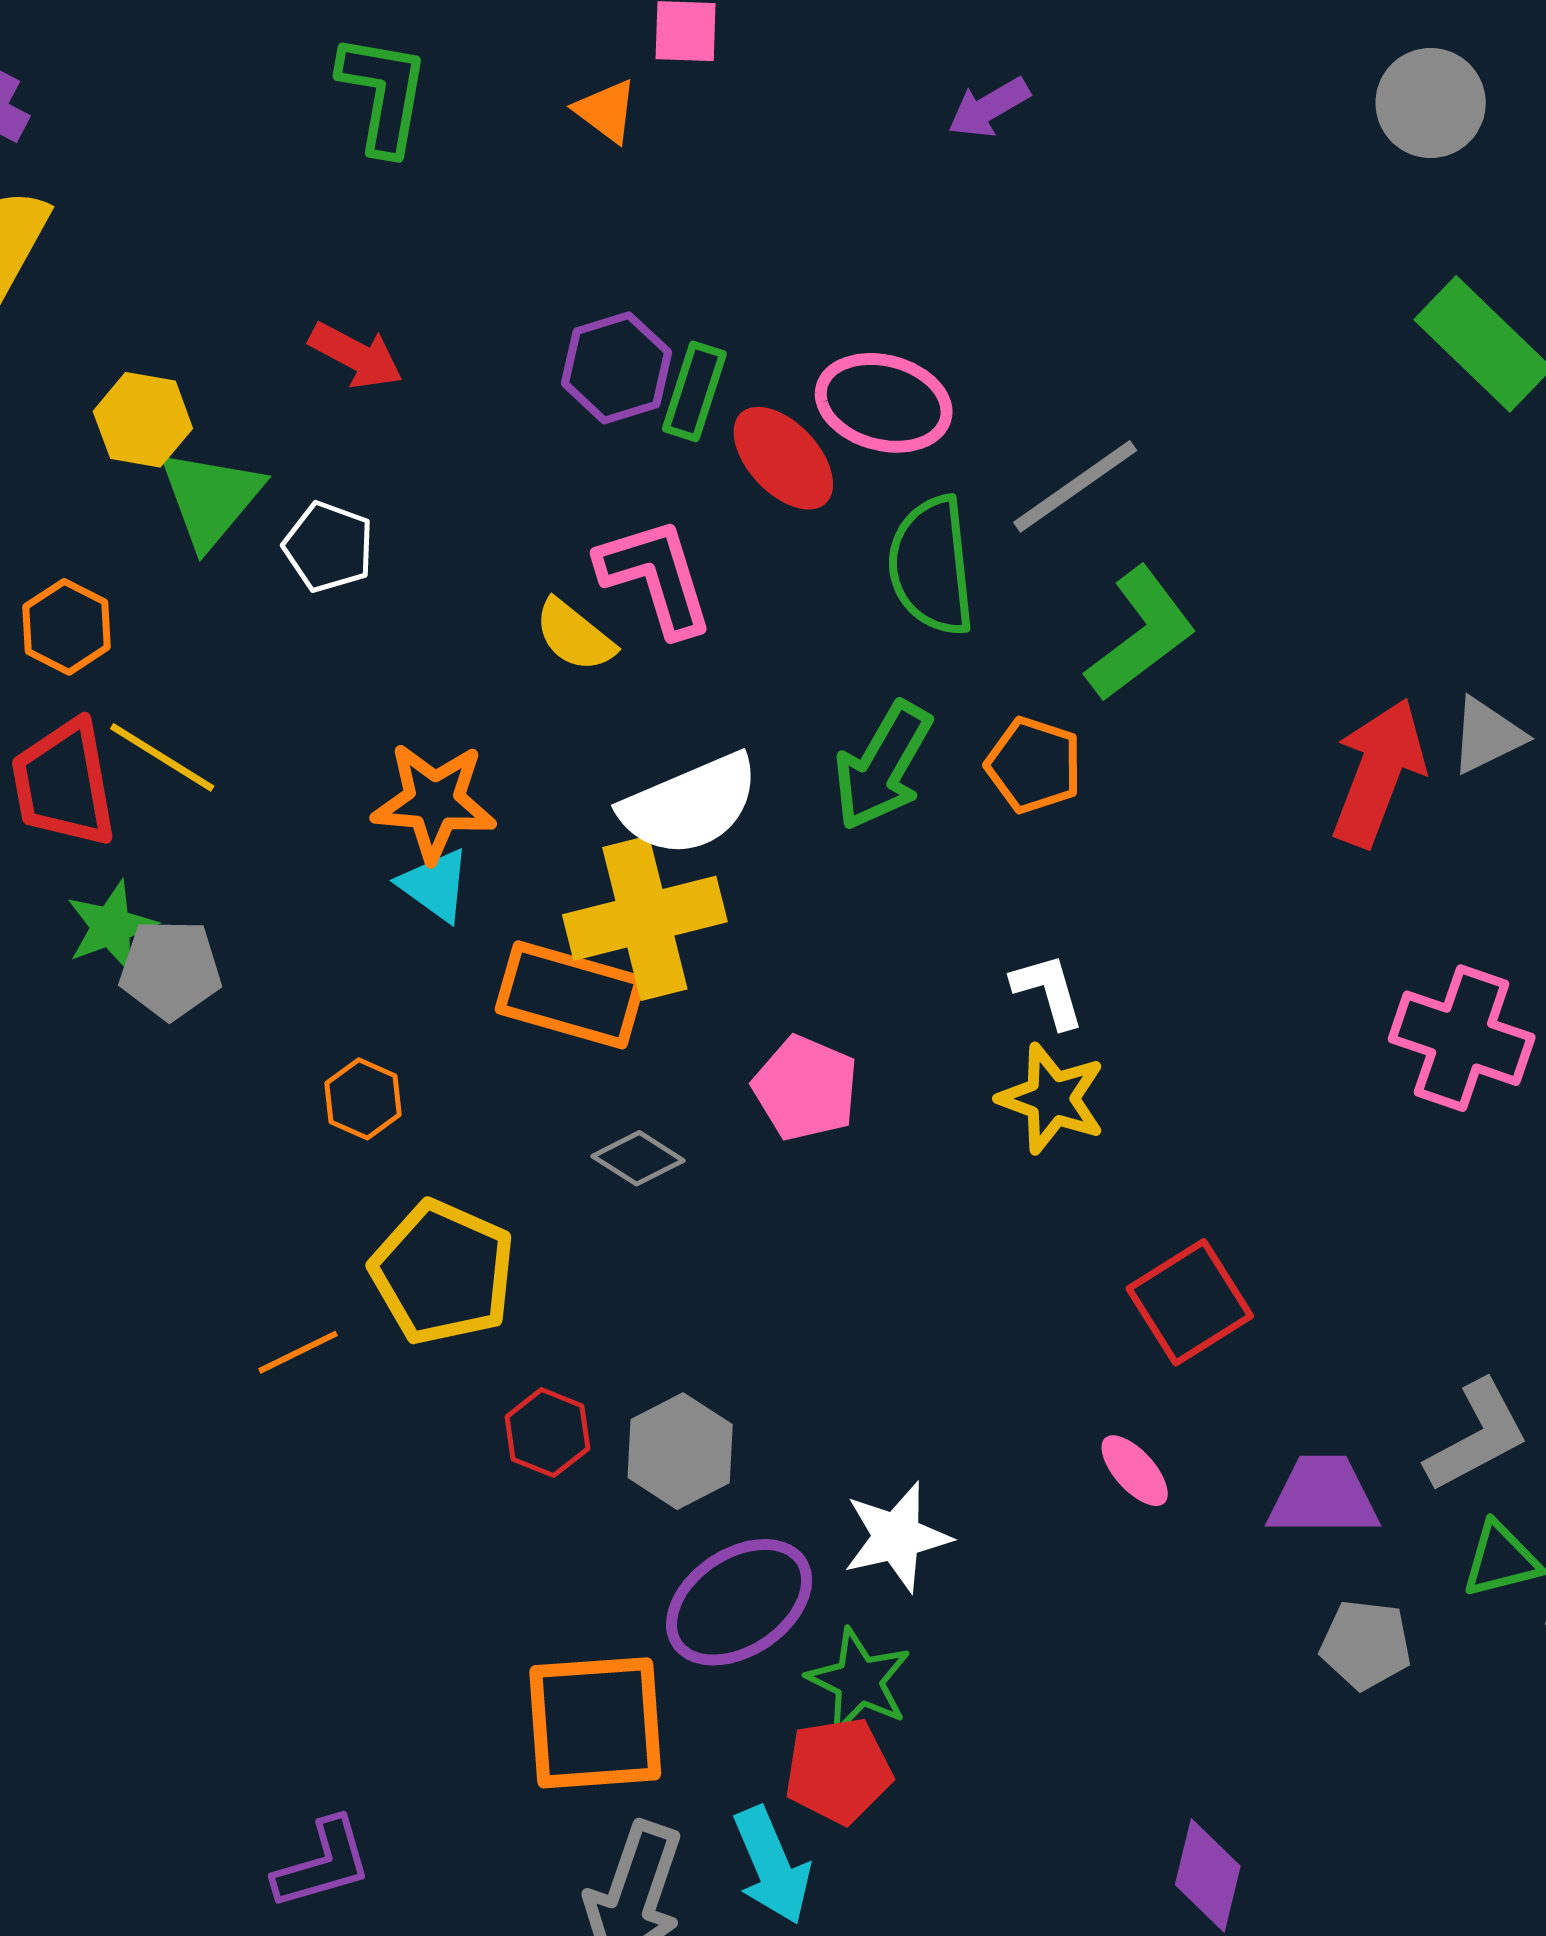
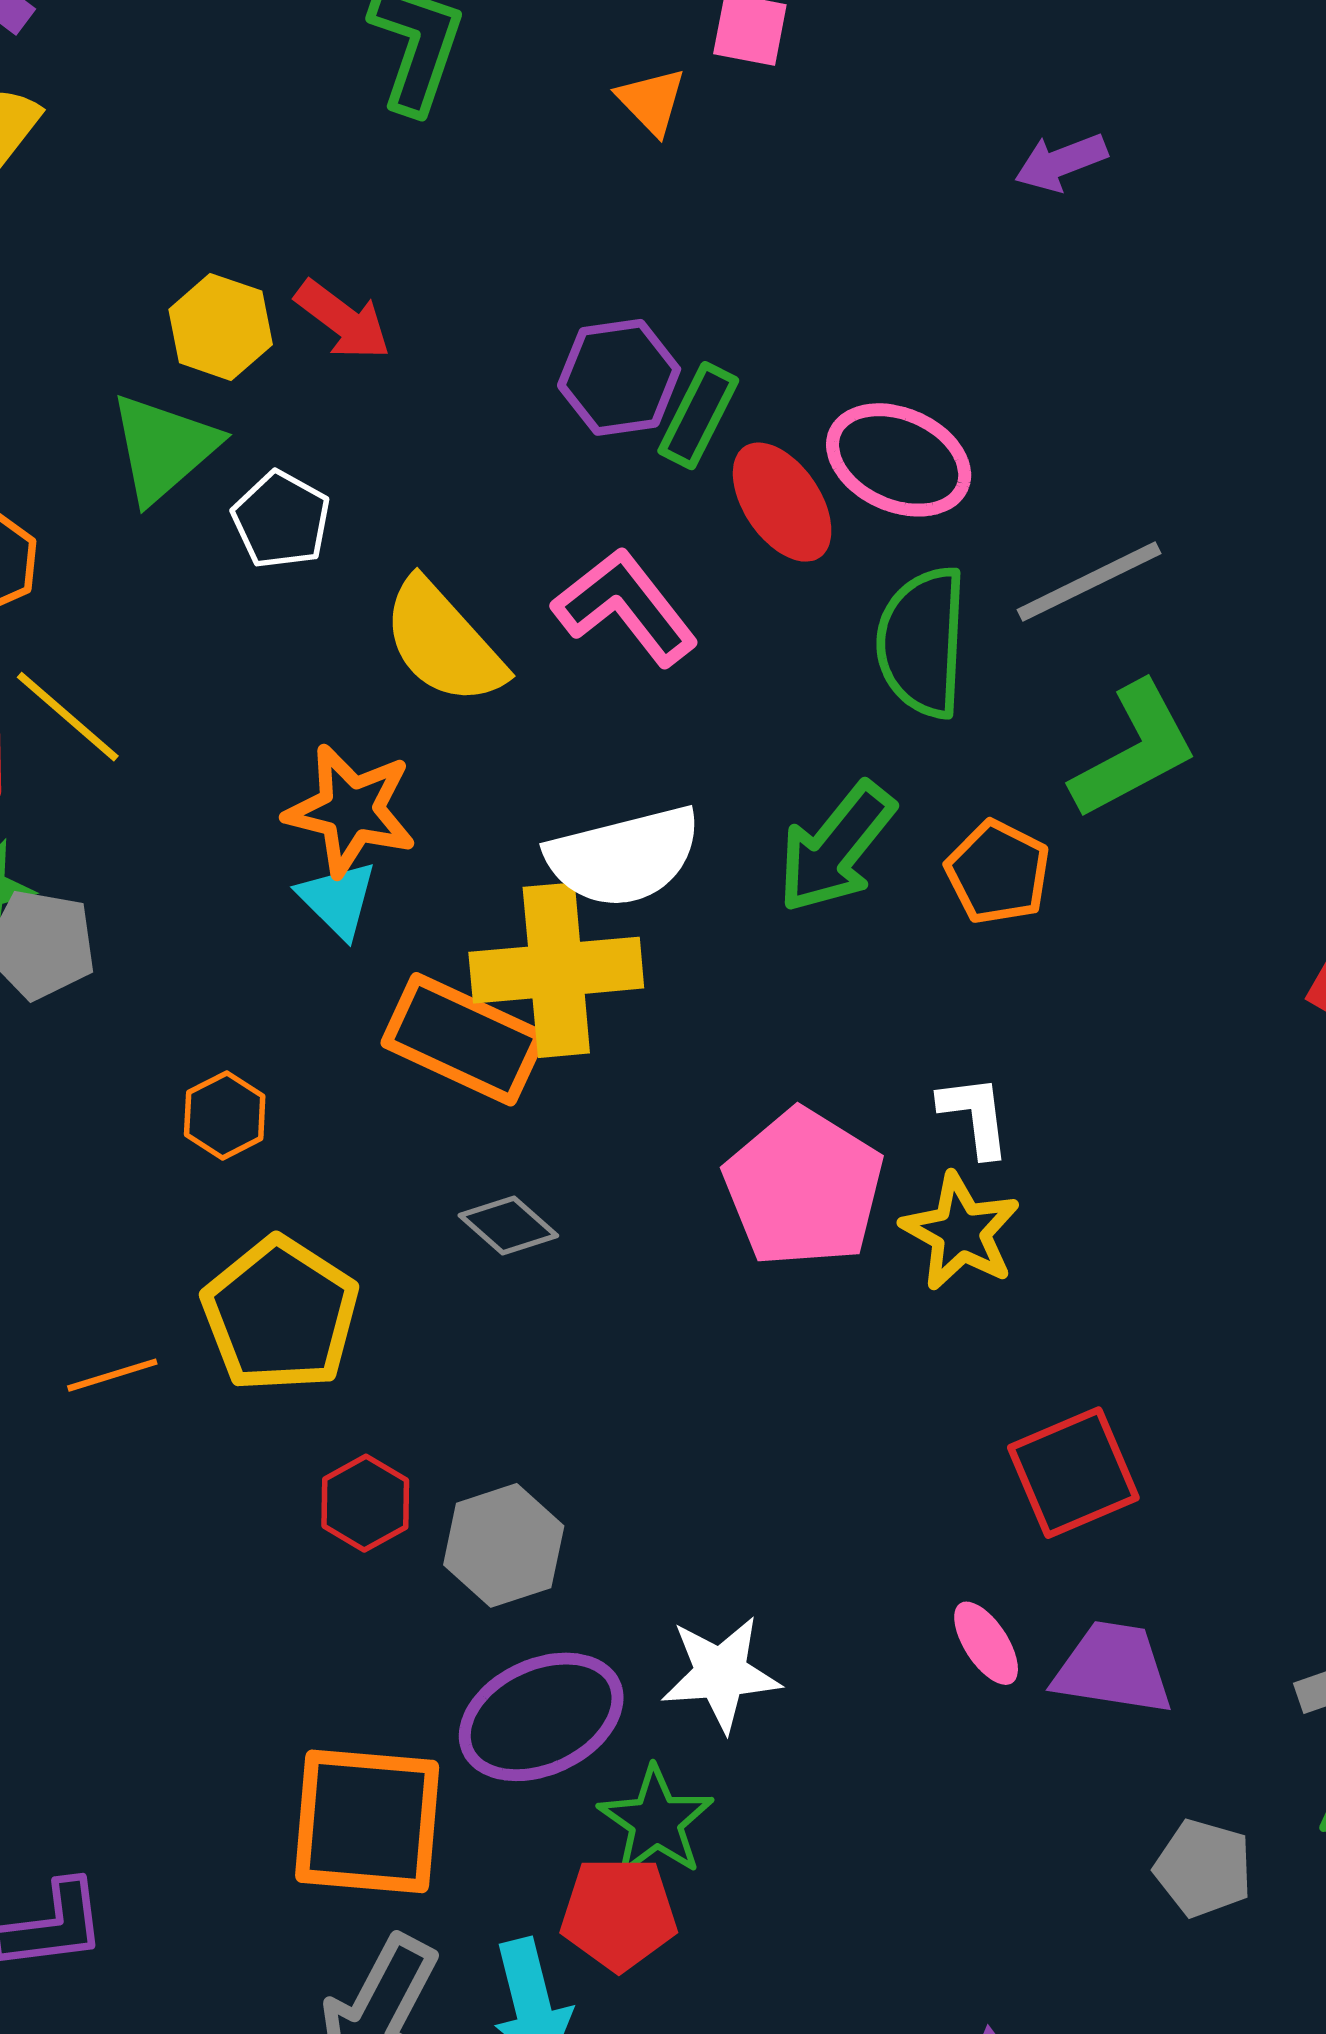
yellow hexagon: (143, 420) -> (221, 327), moved
pink L-shape: (655, 577) -> (625, 607), turned -30
yellow semicircle: (574, 636) -> (443, 642), moved, size x1.5
pink pentagon: (805, 1088) -> (804, 1188), moved, size x1.4
purple trapezoid: (1323, 1496) -> (1113, 1668), moved

